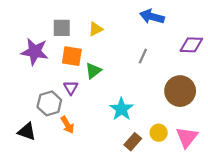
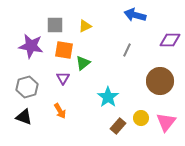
gray hexagon: (49, 103) -> (27, 87), moved

